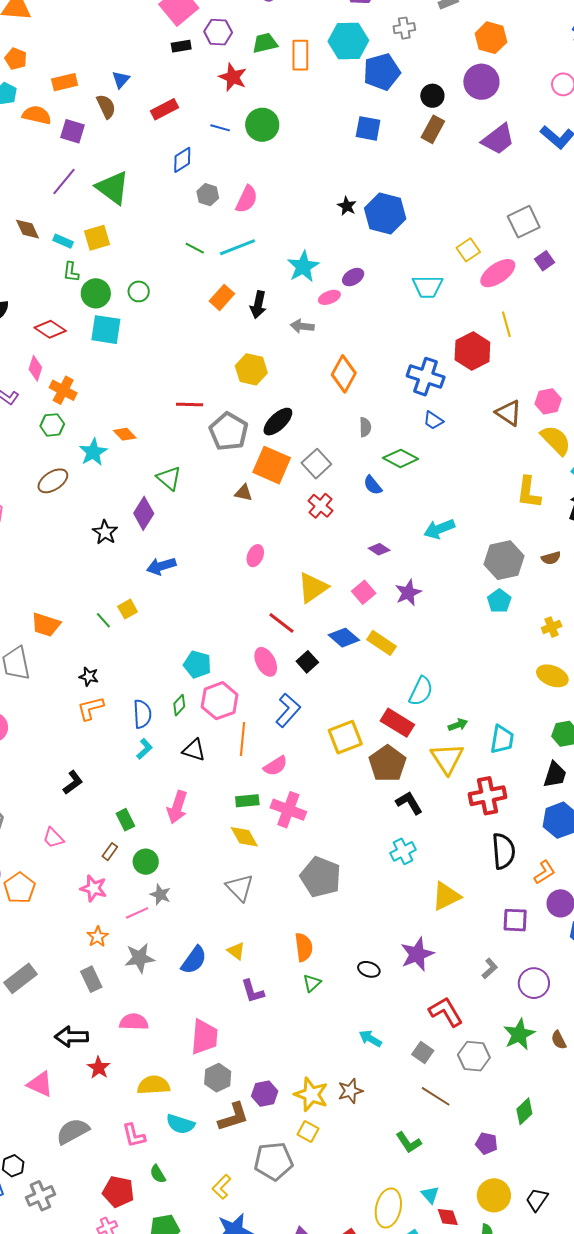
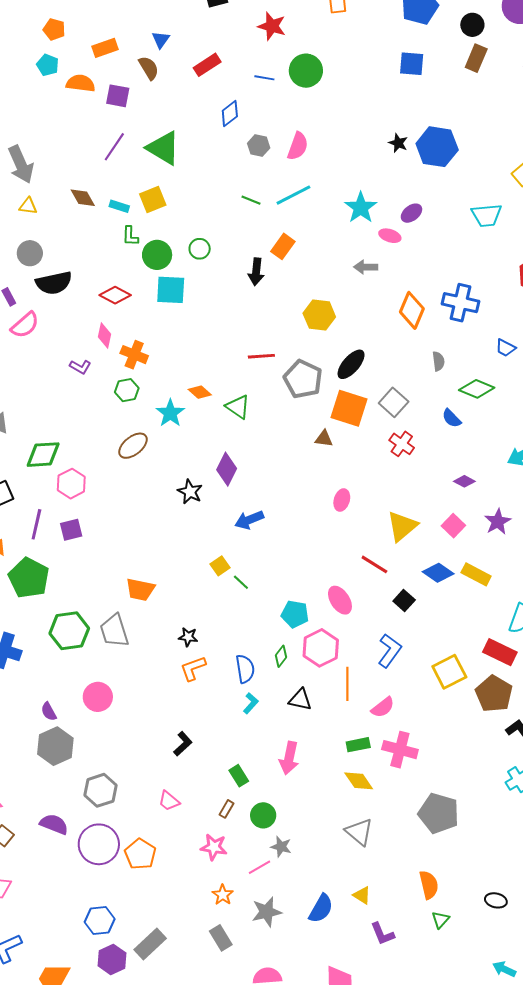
pink ellipse: (329, 297) -> (390, 236), turned 45
black arrow: (258, 305) -> (256, 272), moved
blue cross: (426, 377) -> (460, 303), moved
green triangle: (169, 478) -> (238, 407), moved
green line: (103, 620) -> (241, 582), moved
pink ellipse: (266, 662) -> (340, 600), moved

